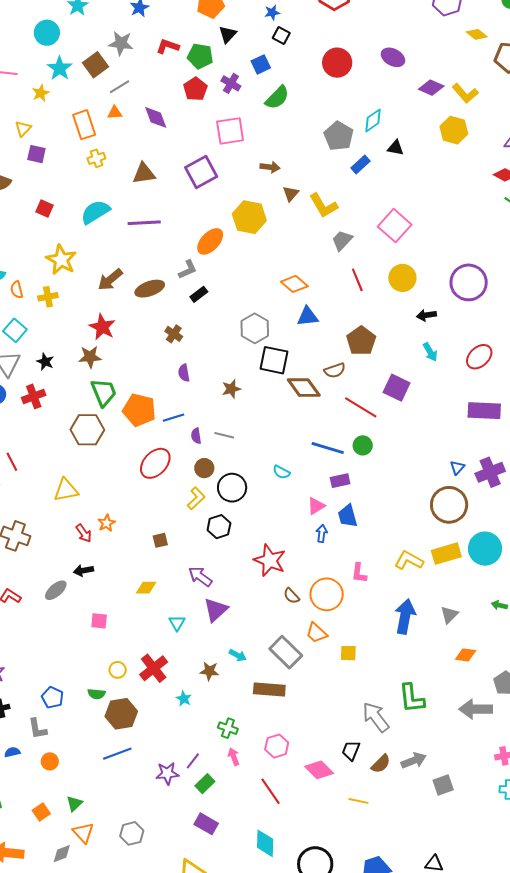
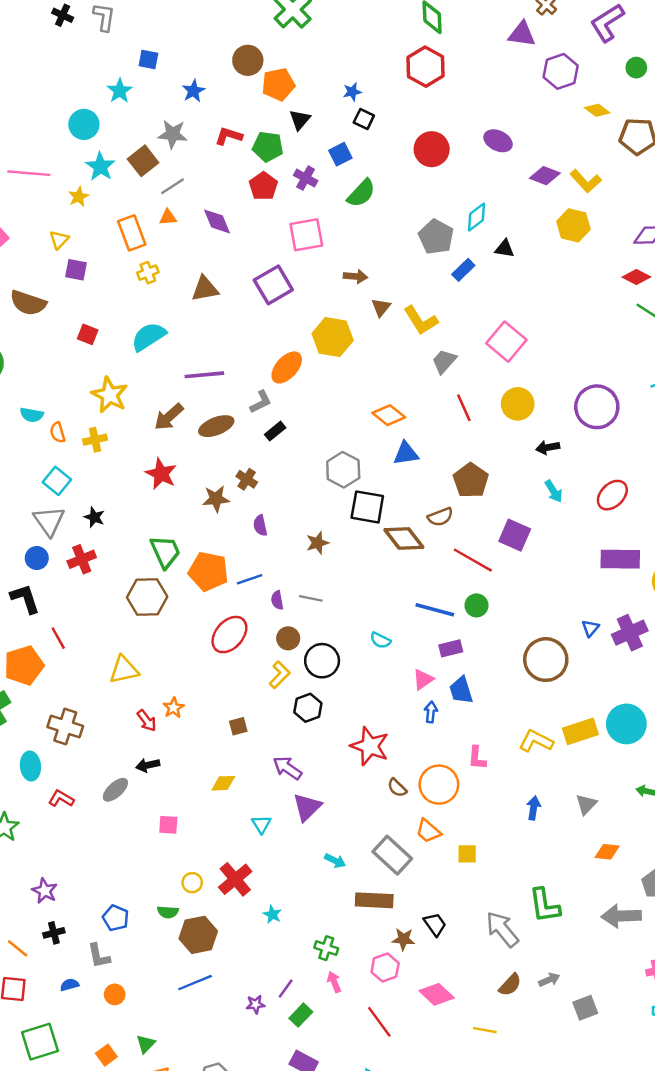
purple line: (144, 223) -> (204, 375), moved
brown star: (90, 357) -> (216, 499), moved
brown circle: (449, 505) -> (546, 660), moved
blue arrow: (405, 616) -> (533, 808), size x0.6
brown star: (209, 671) -> (403, 939), moved
black trapezoid: (351, 751) -> (435, 924), moved, turned 125
gray arrow: (414, 761) -> (549, 980), size x0.7
purple star: (167, 773) -> (255, 1004), size x0.7

